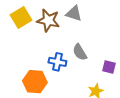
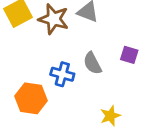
purple square: (109, 67) -> (129, 55), moved

